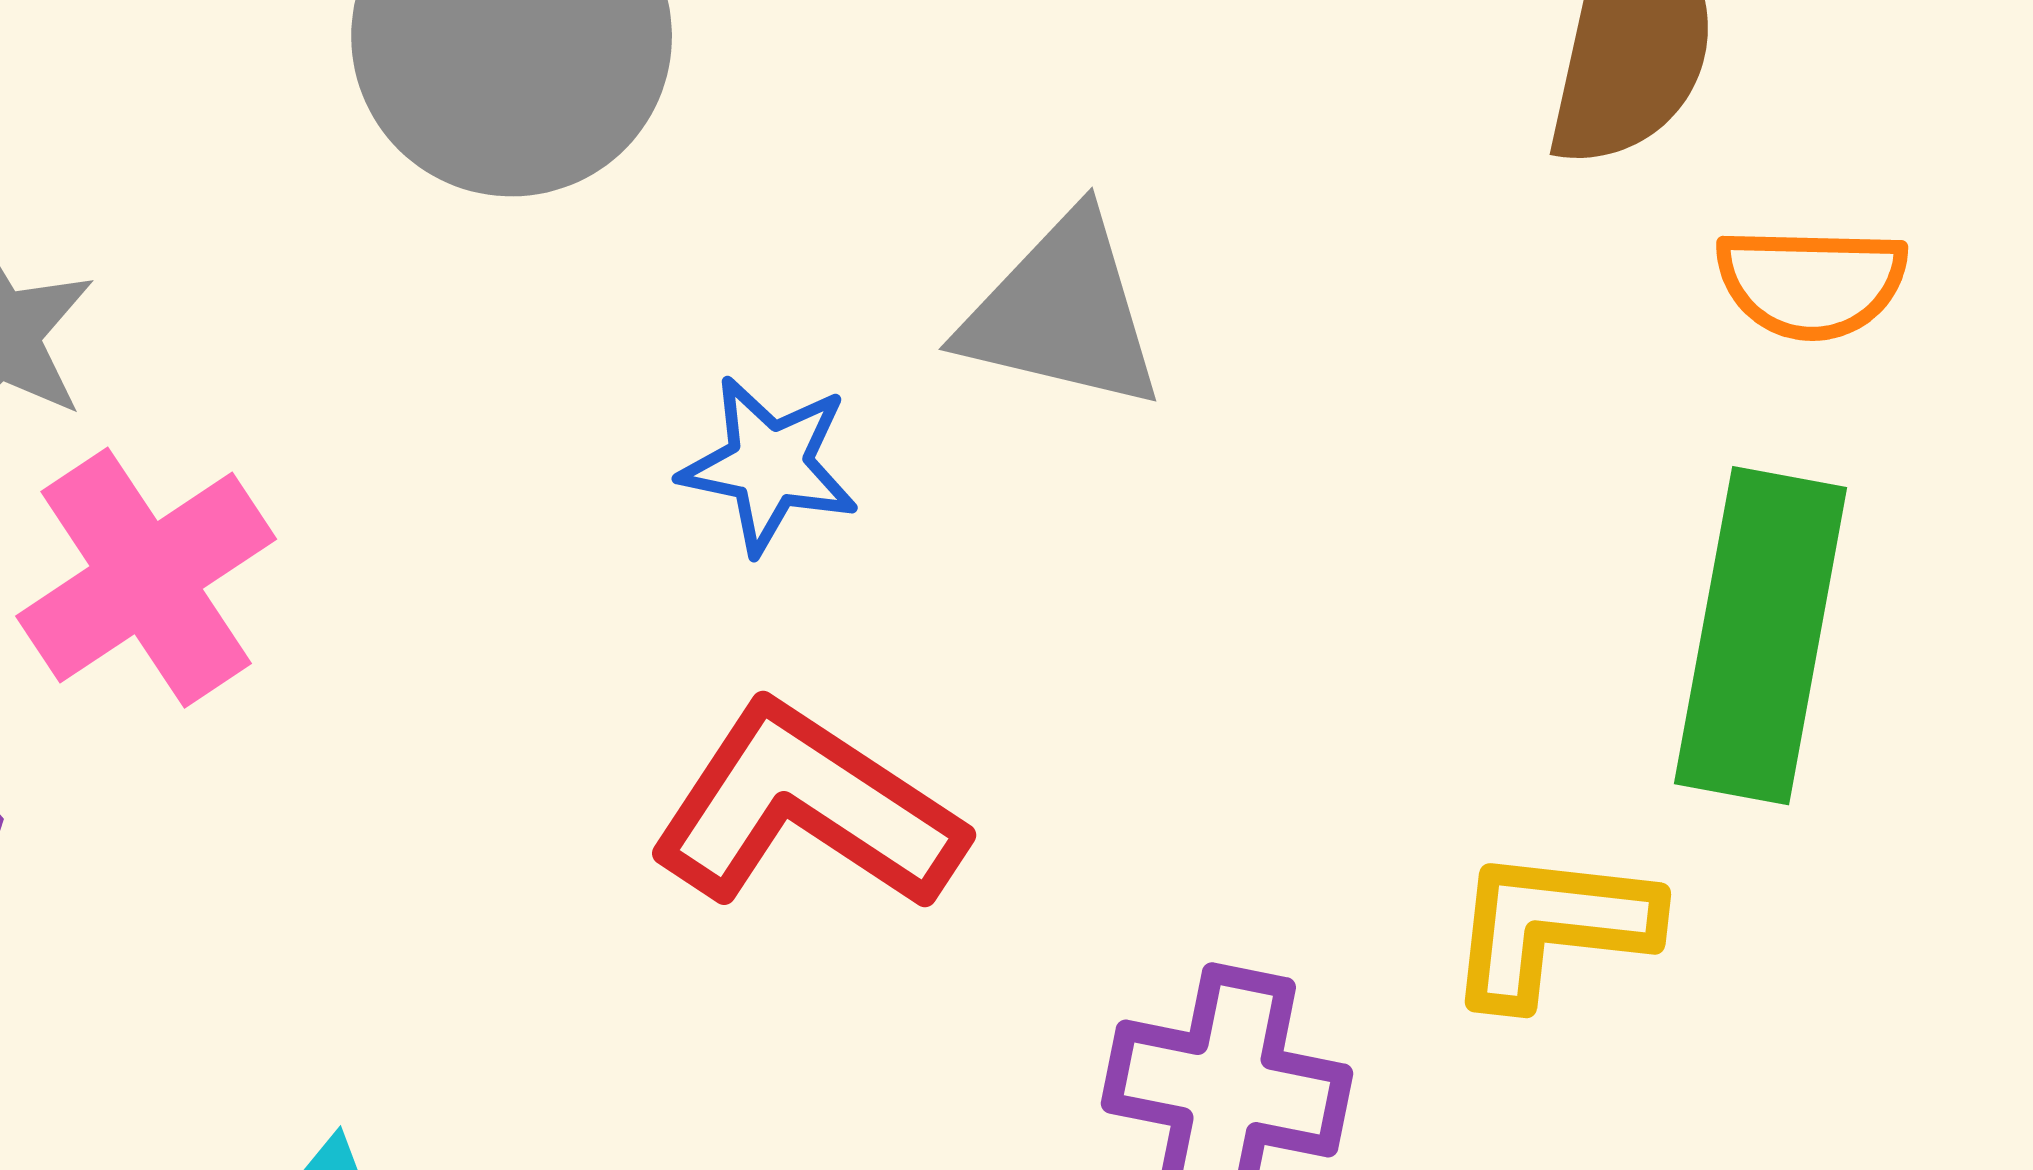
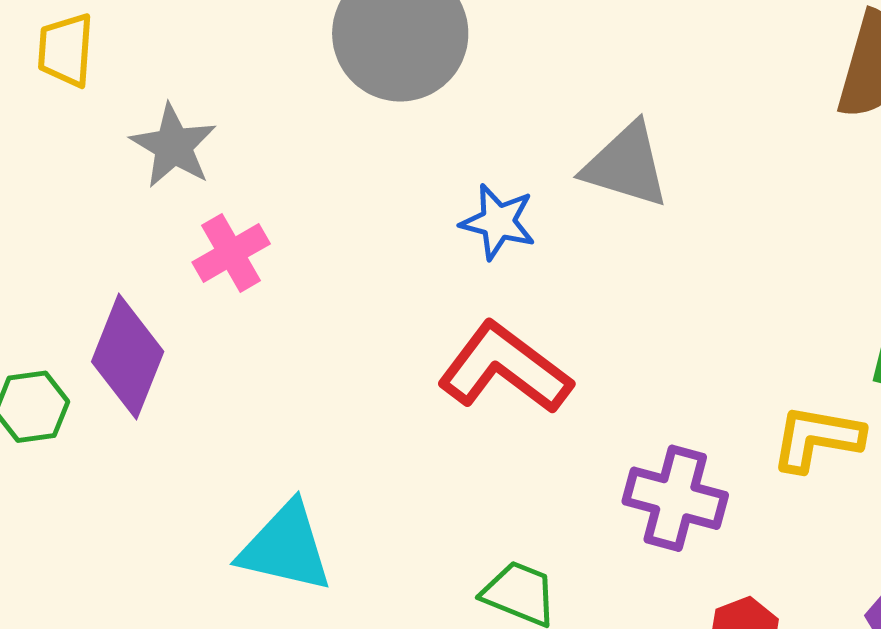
pink cross: (146, 578) -> (231, 253), size x0.7

